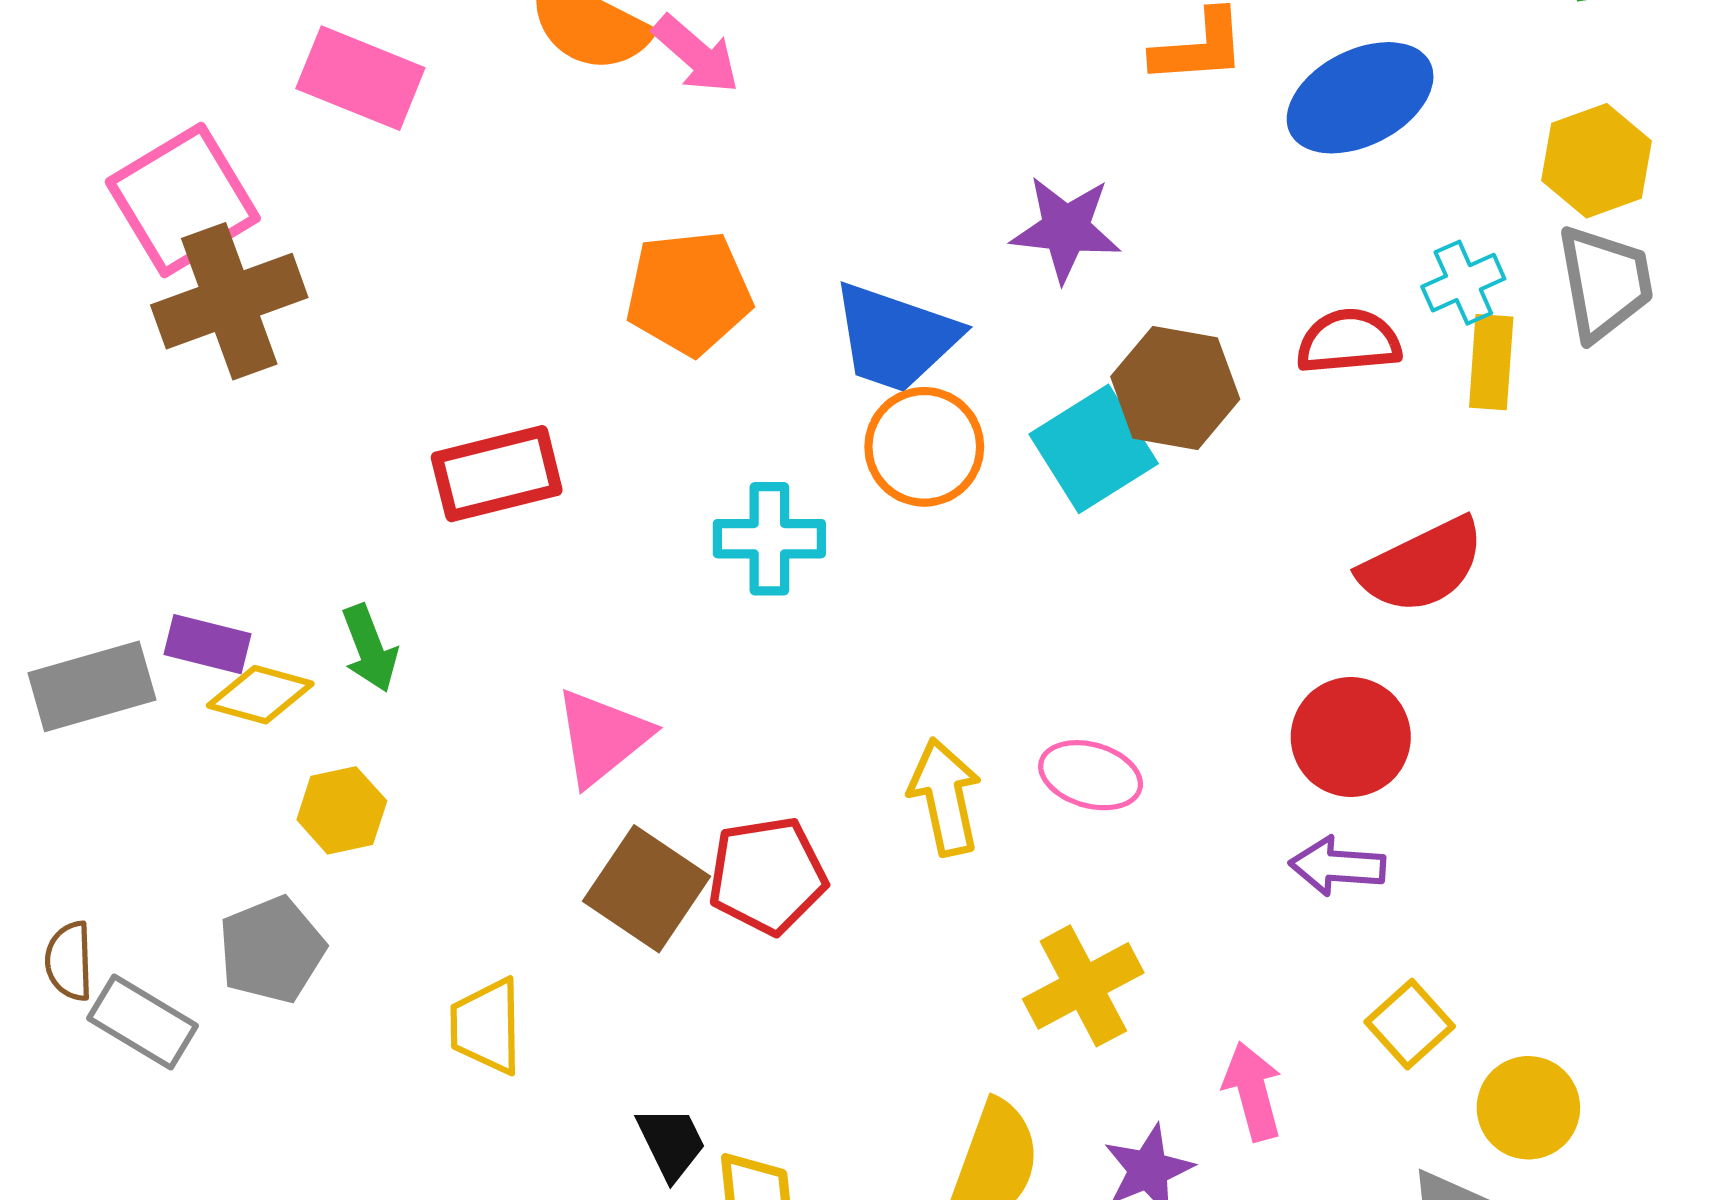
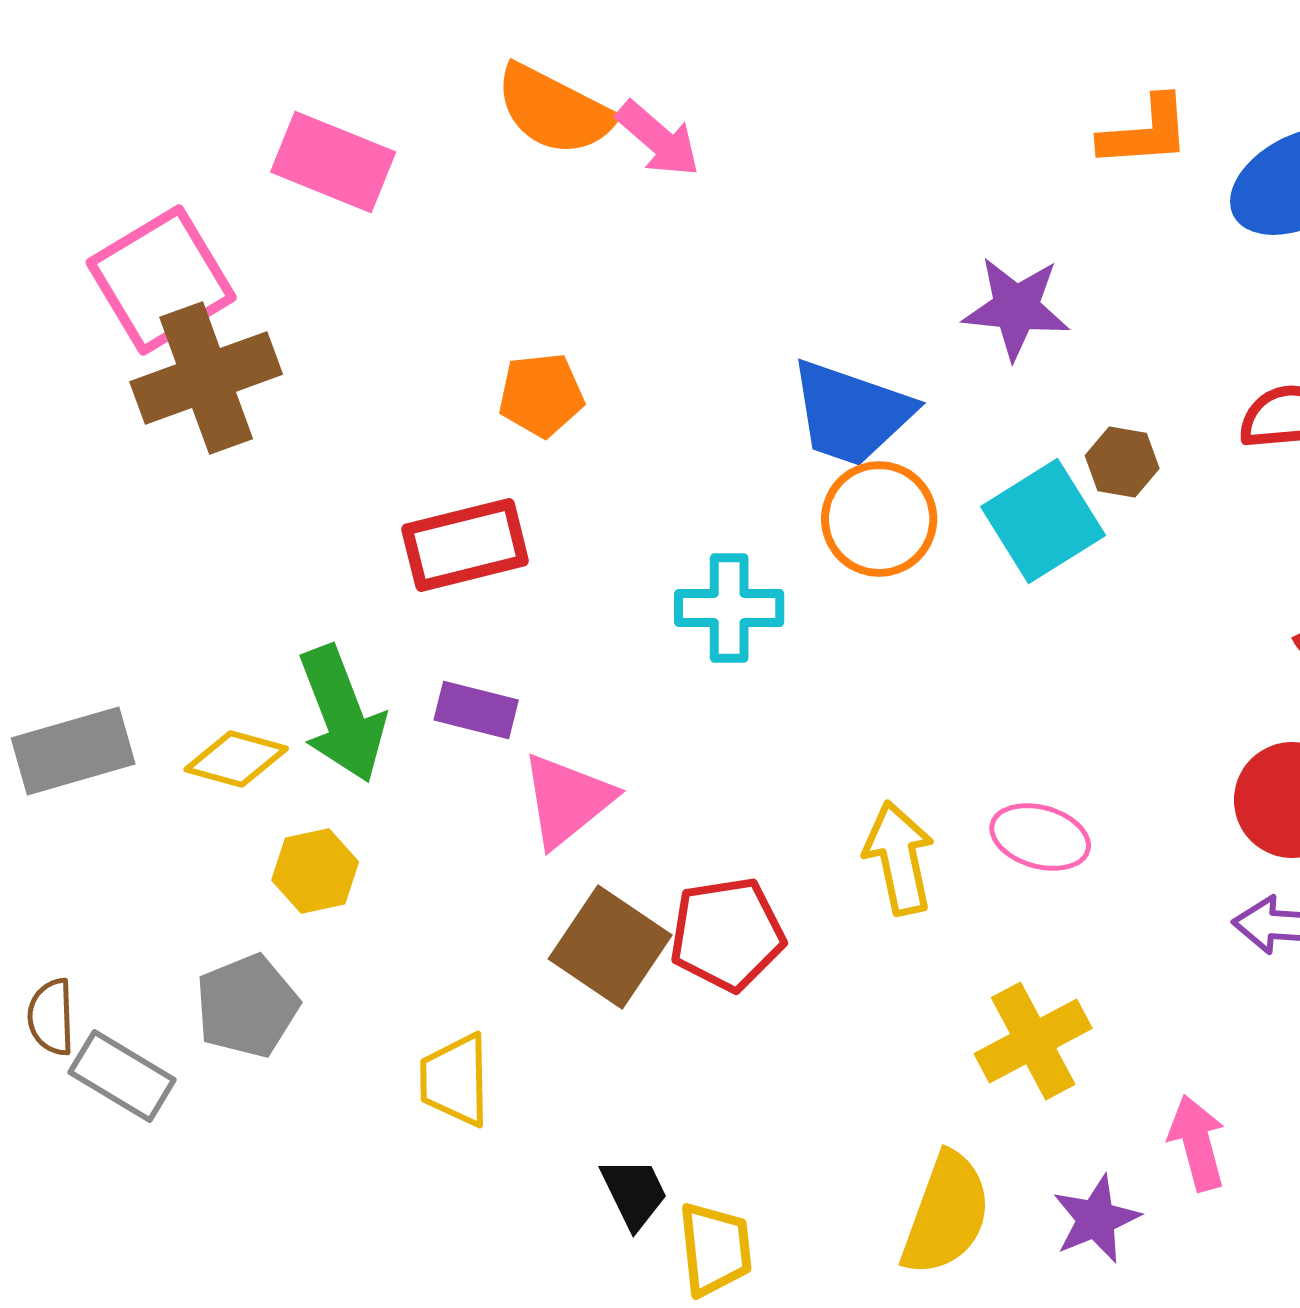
orange pentagon: (689, 293) -> (541, 395), moved, size x0.7
brown hexagon: (1175, 388) -> (1122, 462), size x0.6
purple rectangle: (208, 644) -> (476, 710), moved
green arrow: (370, 648) -> (342, 714), size x1.6

